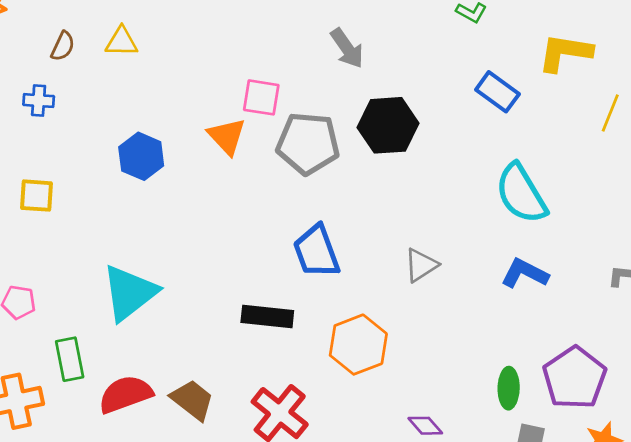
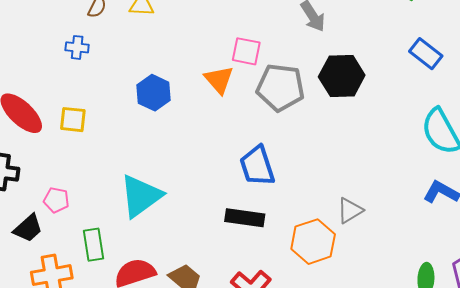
blue trapezoid: (317, 251) -> (257, 166), moved
gray triangle: (421, 265) -> (350, 210), moved

